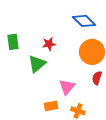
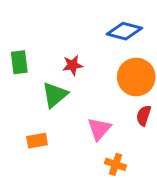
blue diamond: (84, 21) -> (124, 31), turned -30
orange rectangle: (51, 106) -> (37, 141), moved

